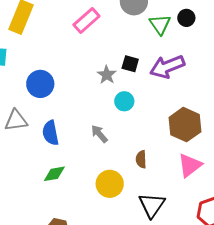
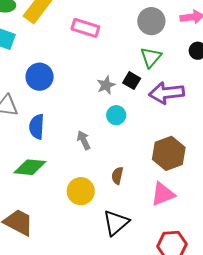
pink rectangle: (86, 20) -> (85, 28), moved, turned 44
green triangle: (160, 24) -> (151, 57), moved
green diamond: (54, 174) -> (30, 167), size x1.4

